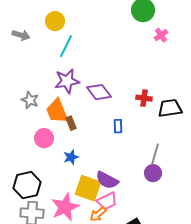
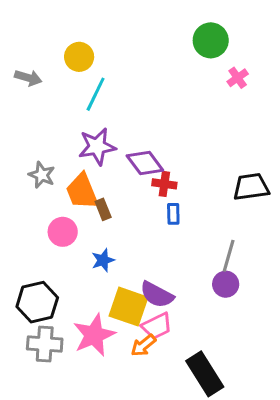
red cross: (144, 98) -> (164, 184), moved

